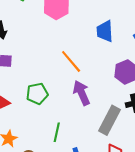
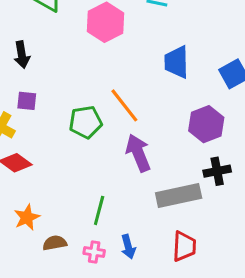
green pentagon: (37, 94) -> (86, 122), moved
gray rectangle: (109, 120) -> (179, 195), turned 48

